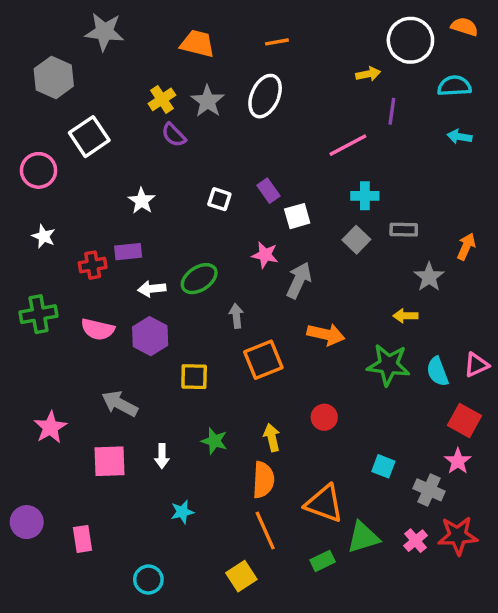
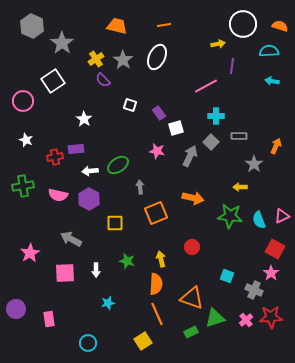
orange semicircle: (465, 27) -> (280, 26), moved
gray star: (104, 32) -> (62, 43), moved, turned 30
gray hexagon: (54, 77) -> (32, 26), moved
white square: (219, 199) -> (130, 105), moved
gray arrow: (299, 280) -> (190, 156), moved

